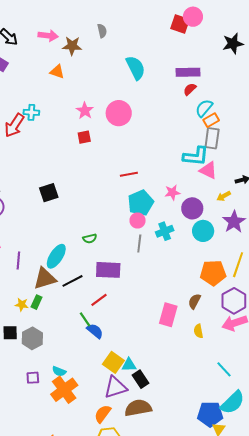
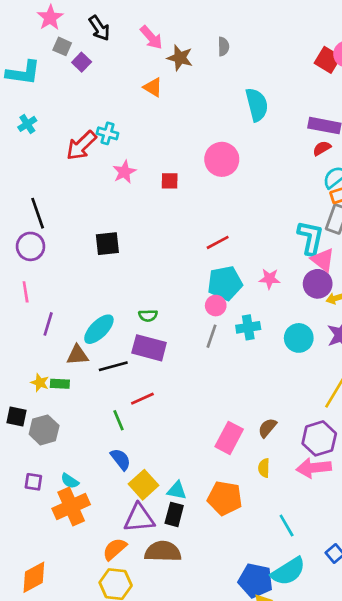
pink arrow: (48, 36) -> (151, 37), turned 30
pink star: (85, 111) -> (124, 172), moved
cyan L-shape: (196, 156) -> (311, 238), turned -96
red line: (129, 174) -> (218, 242), turned -30
purple circle: (192, 208) -> (318, 284), moved
purple rectangle: (108, 270) -> (149, 348), moved
orange pentagon: (213, 273) -> (225, 498), moved
brown triangle: (45, 278) -> (77, 355), size x0.7
green rectangle: (36, 302) -> (60, 384), turned 56
blue semicircle: (95, 331) -> (121, 459), moved
cyan triangle: (129, 365) -> (177, 490), moved
black rectangle: (140, 379) -> (174, 514), turned 36

